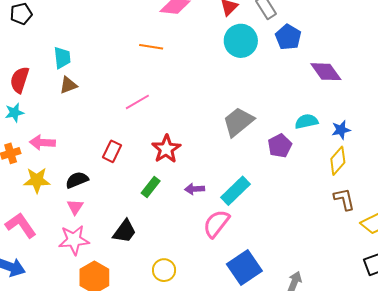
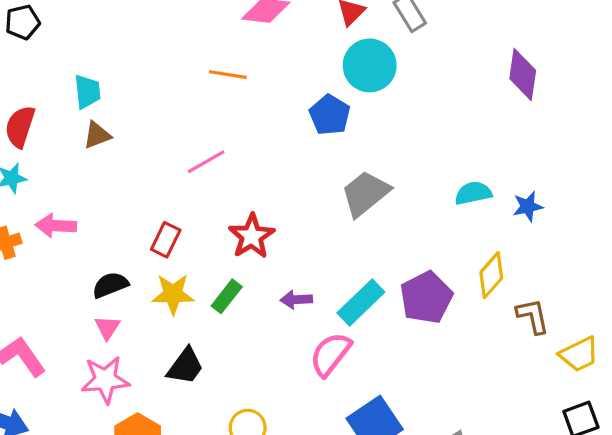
blue pentagon: (288, 37) -> (330, 115), moved
purple diamond: (326, 72) -> (523, 75), moved, turned 44
purple pentagon: (280, 146) -> (426, 298), moved, size x1.4
yellow diamond: (338, 161) -> (491, 275), moved
yellow star: (37, 180) -> (173, 294), moved

